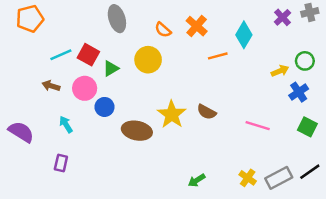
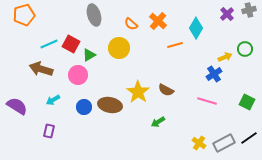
brown arrow: (51, 86) -> (41, 69), size x1.6
pink circle: (85, 88) -> (78, 75), moved
blue cross: (299, 92) -> (214, 74), moved
blue circle: (105, 107) -> (84, 107), moved
cyan arrow: (66, 124) -> (53, 100), turned -88
green arrow: (197, 180) -> (158, 122), moved

